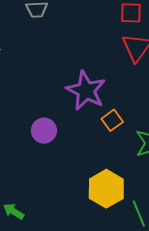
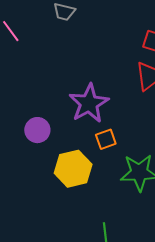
yellow hexagon: (106, 189) -> (73, 169), moved

